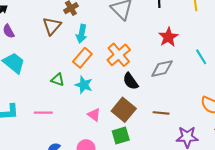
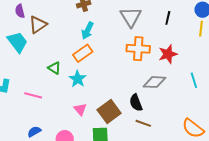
brown triangle: (52, 26) -> (38, 25), moved
orange cross: (119, 55) -> (138, 49), moved, turned 30
black semicircle: (131, 81) -> (136, 103), moved

